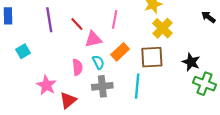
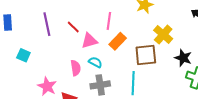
yellow cross: (162, 28) -> (163, 34), moved
cyan square: (23, 51) -> (23, 55), turned -32
orange rectangle: (120, 52) -> (118, 41), moved
cyan semicircle: (98, 62) -> (95, 62), turned -32

